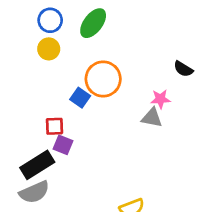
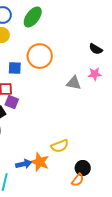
blue square: (80, 98) -> (15, 68), moved, turned -32
pink star: (160, 99) -> (95, 74), moved

